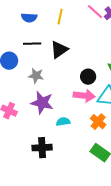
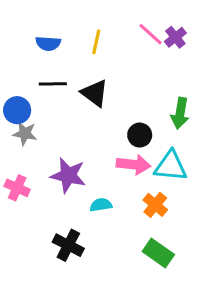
black triangle: (59, 50) -> (95, 93), turned -48
gray star: (36, 76) -> (25, 133), moved
black cross: (42, 148) -> (68, 245), turned 30

